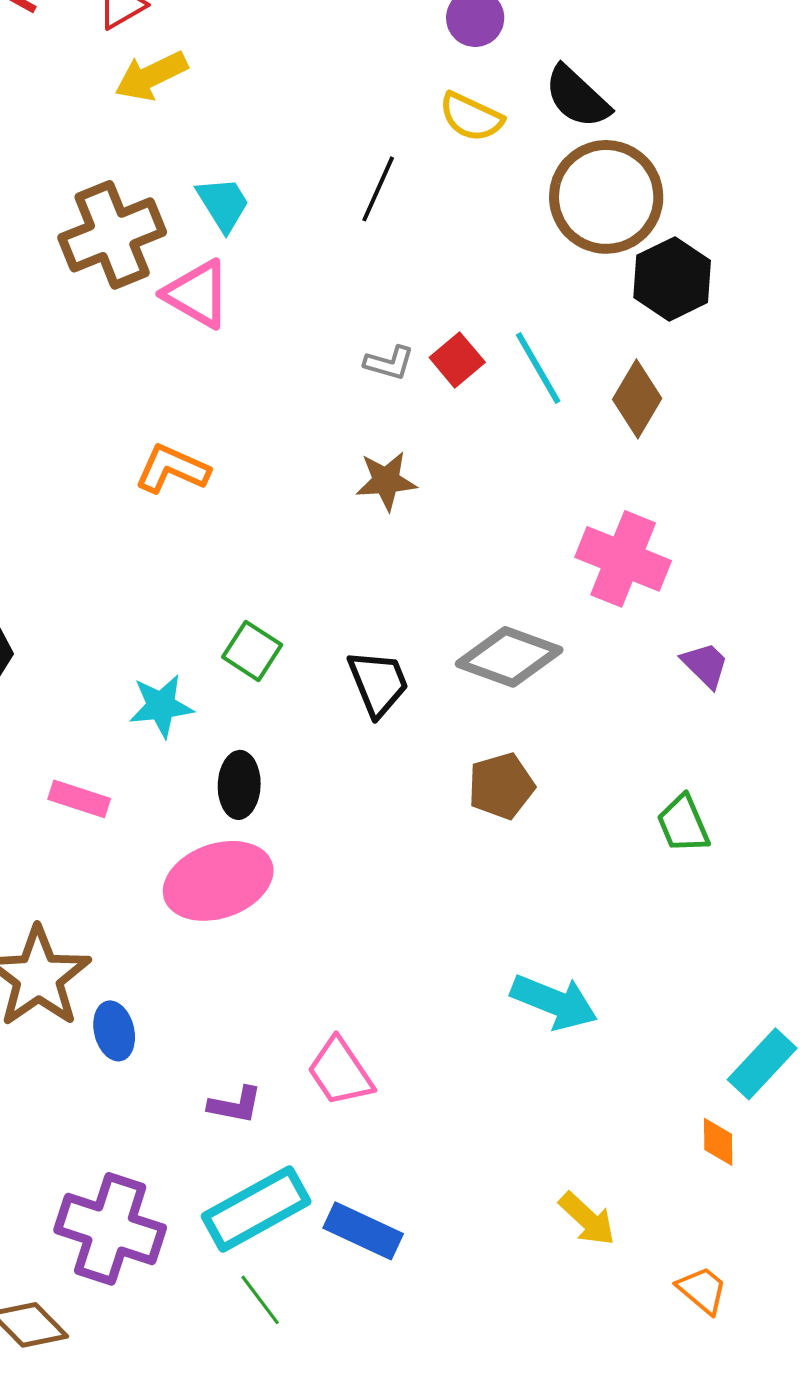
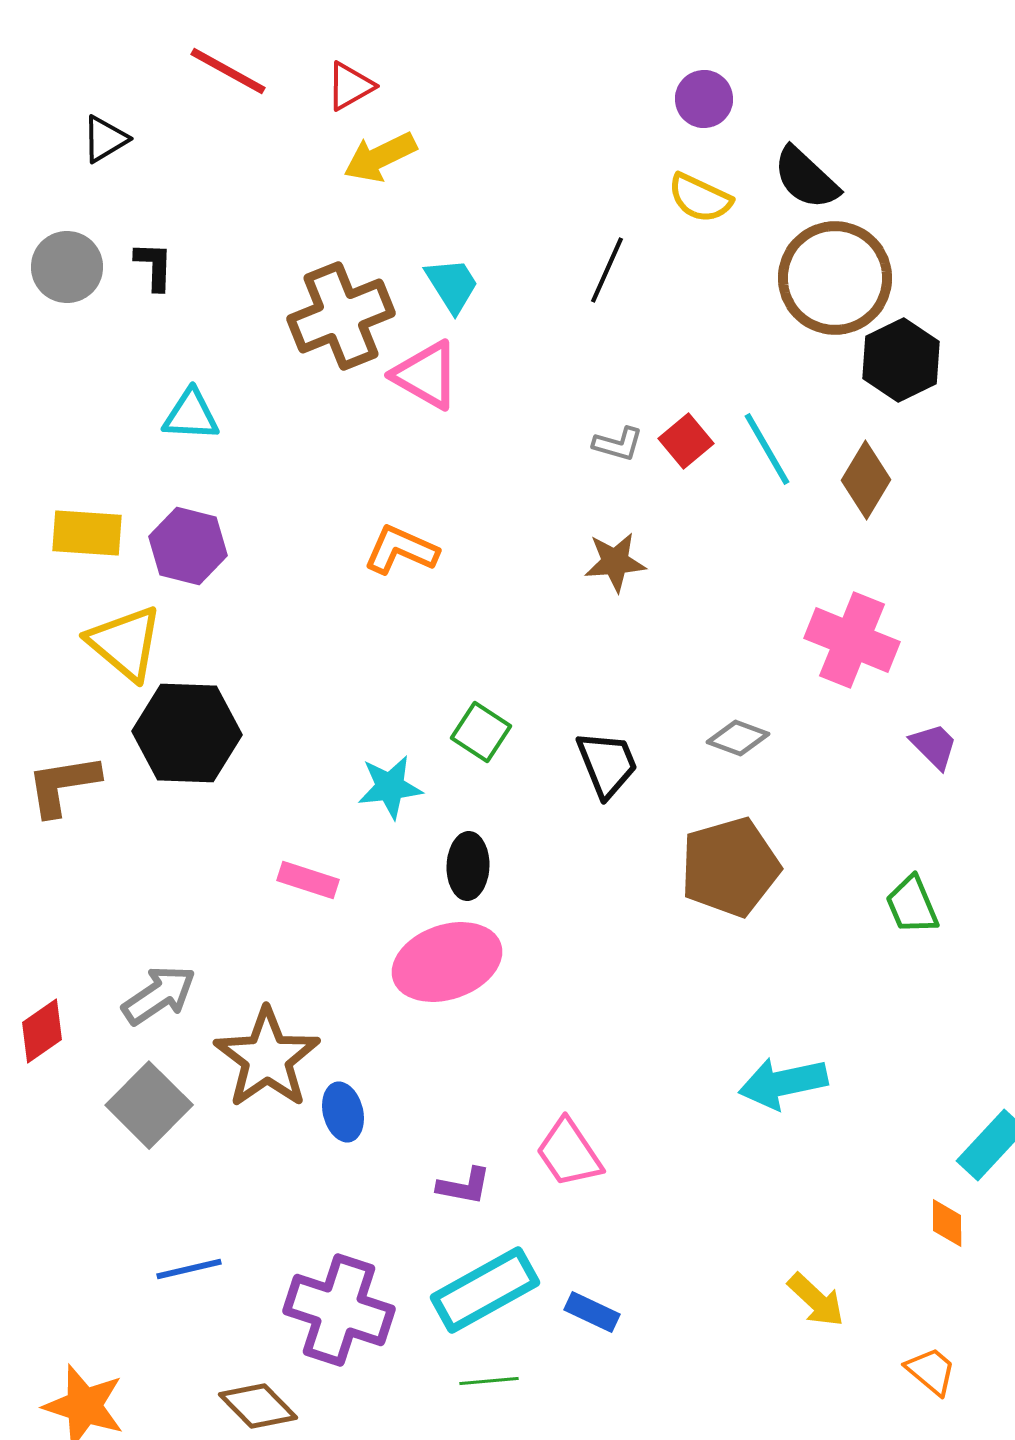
gray diamond: (509, 657) -> (738, 738), size x0.6
brown pentagon: (501, 786) -> (730, 867), size x1.5
cyan arrow: (554, 1002) -> (783, 1083), turned 146
blue rectangle: (363, 1231) -> (592, 1312), size x0.7
green line: (260, 1300) -> (489, 1381), turned -58

